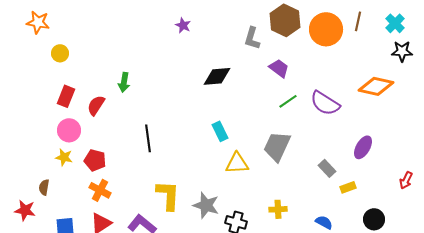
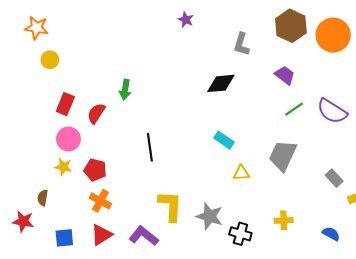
purple star: (183, 25) -> (186, 20), moved
gray L-shape: (252, 38) -> (241, 44), moved
yellow circle: (60, 53) -> (50, 60), moved
cyan rectangle: (220, 131) -> (224, 140), turned -30
yellow triangle: (237, 163) -> (241, 173), size x0.7

